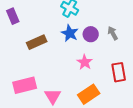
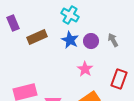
brown rectangle: (37, 42) -> (37, 37), moved
red rectangle: (119, 72) -> (119, 79), turned 30

